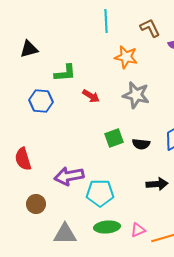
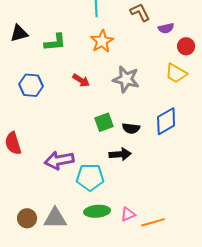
orange star: (126, 57) -> (102, 41), moved, turned 30
green L-shape: (65, 73) -> (55, 42), moved
black arrow: (157, 184) -> (120, 154), moved
brown circle: (36, 204) -> (27, 218), moved

